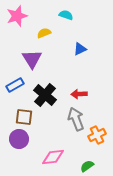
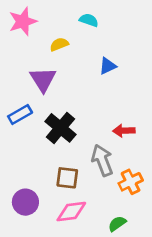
red arrow: (79, 94) -> (124, 131), moved
brown square: (24, 117) -> (67, 178), moved
purple circle: (19, 139) -> (25, 202), moved

